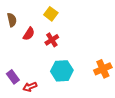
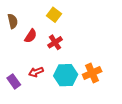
orange cross: (103, 69) -> (92, 73), moved
red arrow: (30, 87) -> (36, 72), moved

